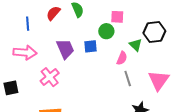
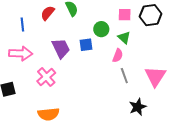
pink square: (117, 17) -> (125, 15), moved
black hexagon: (154, 32) -> (151, 15), moved
green triangle: (136, 45) -> (124, 38), moved

